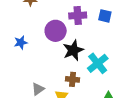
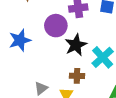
blue star: (21, 42) -> (20, 40), size x1.5

